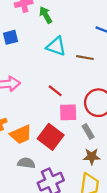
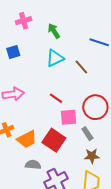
green arrow: (46, 15) -> (54, 31), moved
cyan triangle: (56, 46) -> (55, 58), turned -42
brown line: (85, 58) -> (81, 67), turned 42

